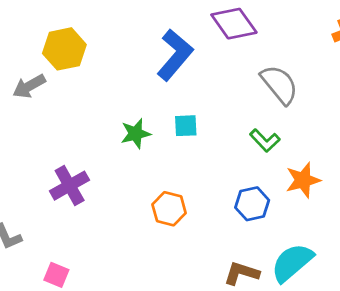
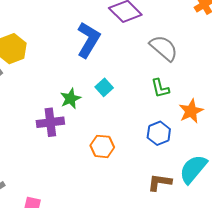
cyan square: (186, 126) -> (104, 87), turned -30
green L-shape: (265, 140) -> (160, 88), turned 40
purple cross: (70, 186) -> (50, 122), moved, turned 32

